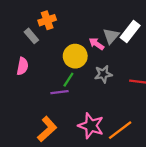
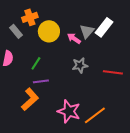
yellow circle: (75, 56) -> (49, 31), moved
green line: (68, 80) -> (36, 63), moved
orange L-shape: (47, 129) -> (30, 99), moved

